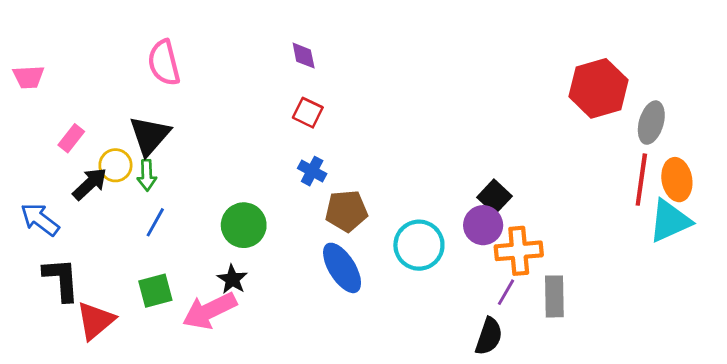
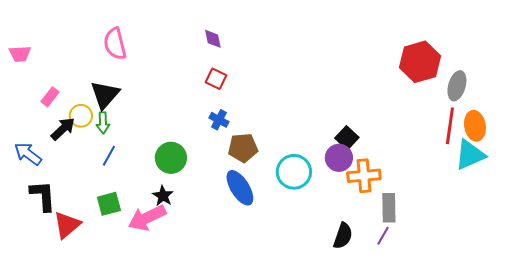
purple line: (506, 292) -> (383, 236), moved

